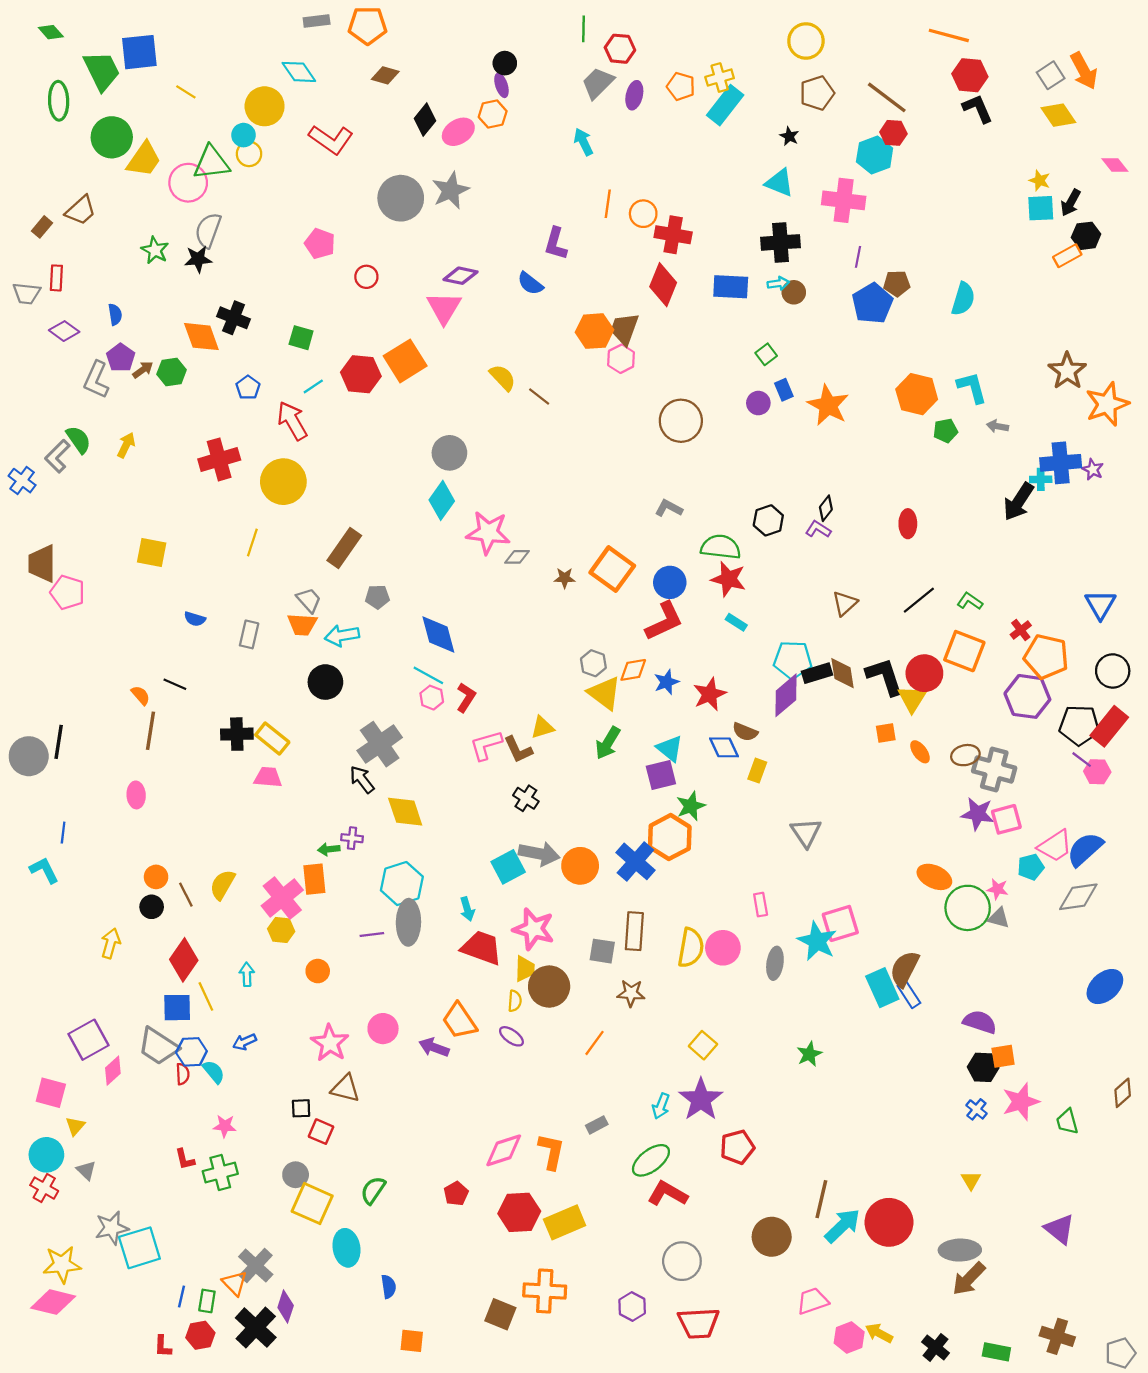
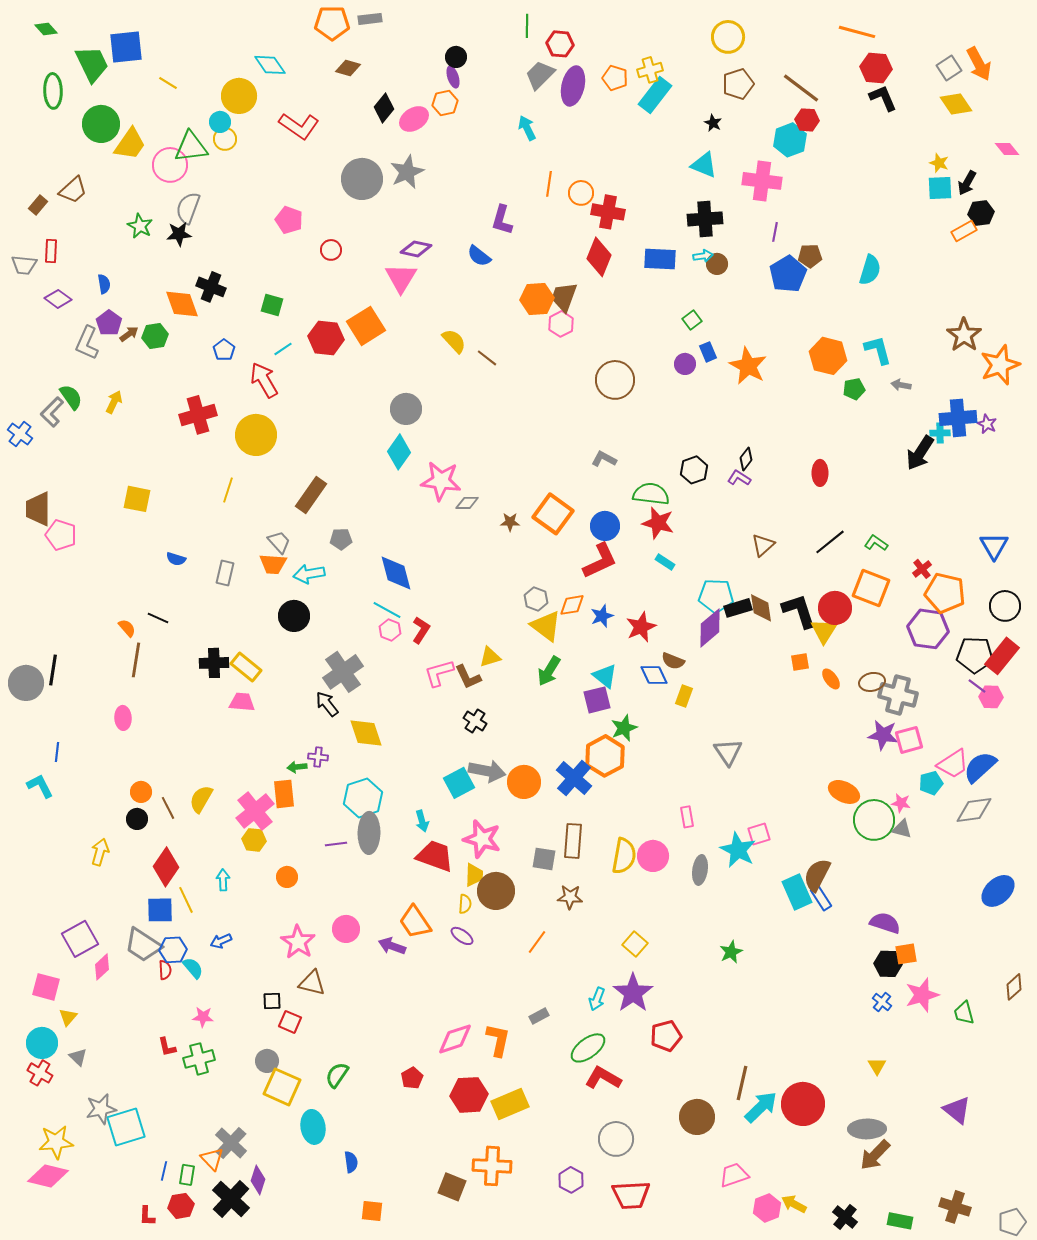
gray rectangle: (317, 21) -> (370, 19), moved
purple ellipse: (634, 95) -> (573, 86), size x1.5
pink square: (840, 923) -> (759, 834), size x0.7

